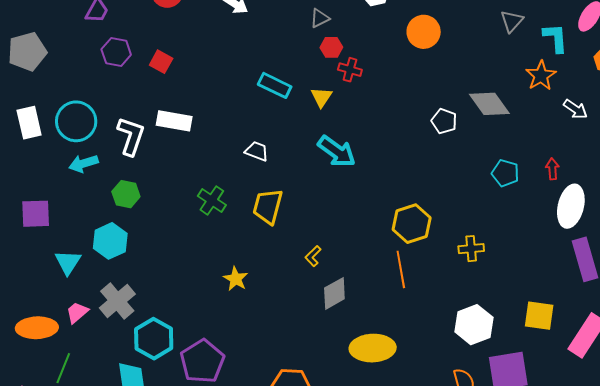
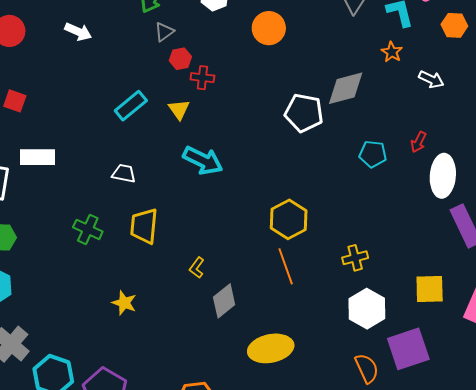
orange star: (541, 76) -> (392, 52), size x0.7
cyan rectangle: (275, 85) -> (131, 106), turned -56
gray diamond: (489, 104) -> (346, 88), turned -60
white pentagon: (444, 121) -> (304, 113), size x1.5
red arrow: (552, 169) -> (419, 142), turned -140
yellow cross: (471, 249) -> (355, 258), moved

